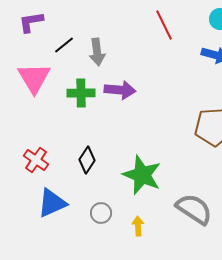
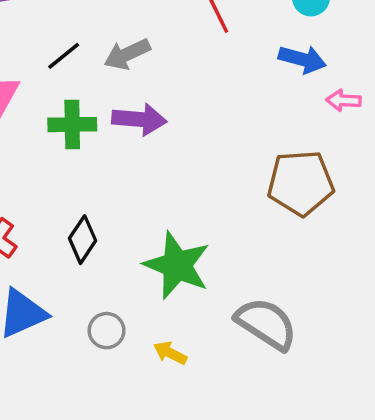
black line: (64, 45) -> (64, 56), moved
gray arrow: (97, 52) -> (127, 54), moved, turned 72
yellow arrow: (138, 226) -> (170, 353), turned -60

